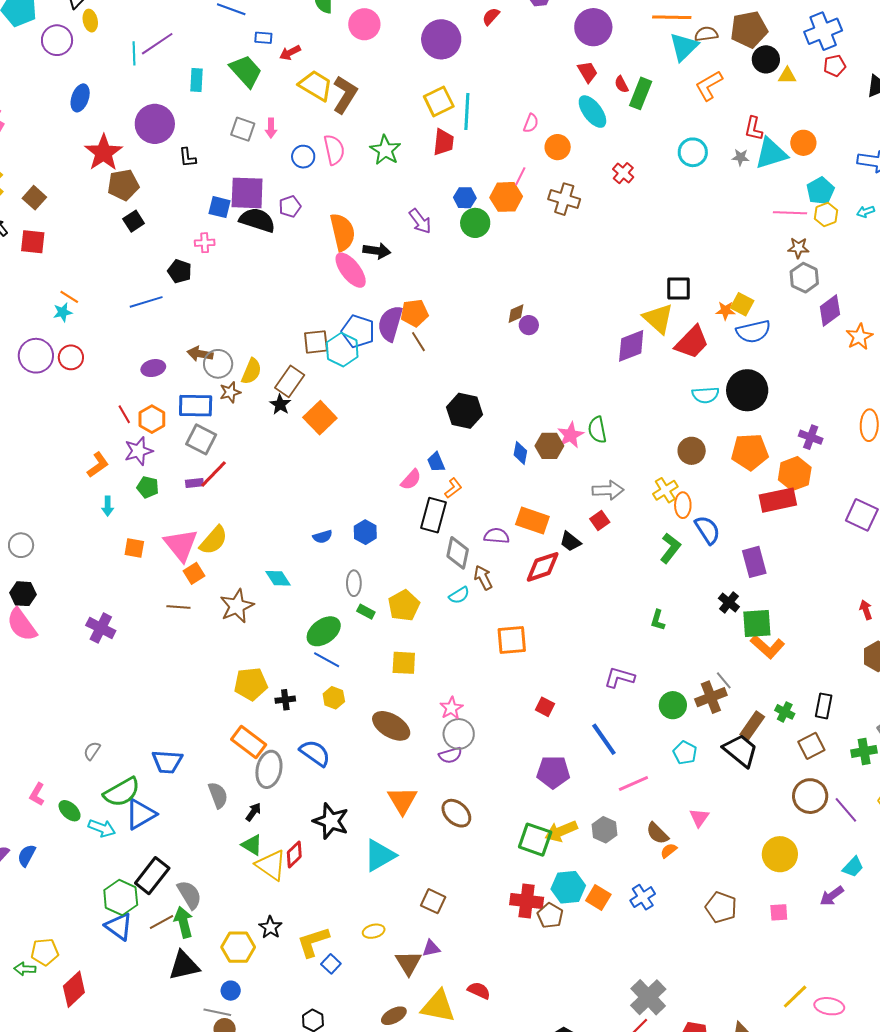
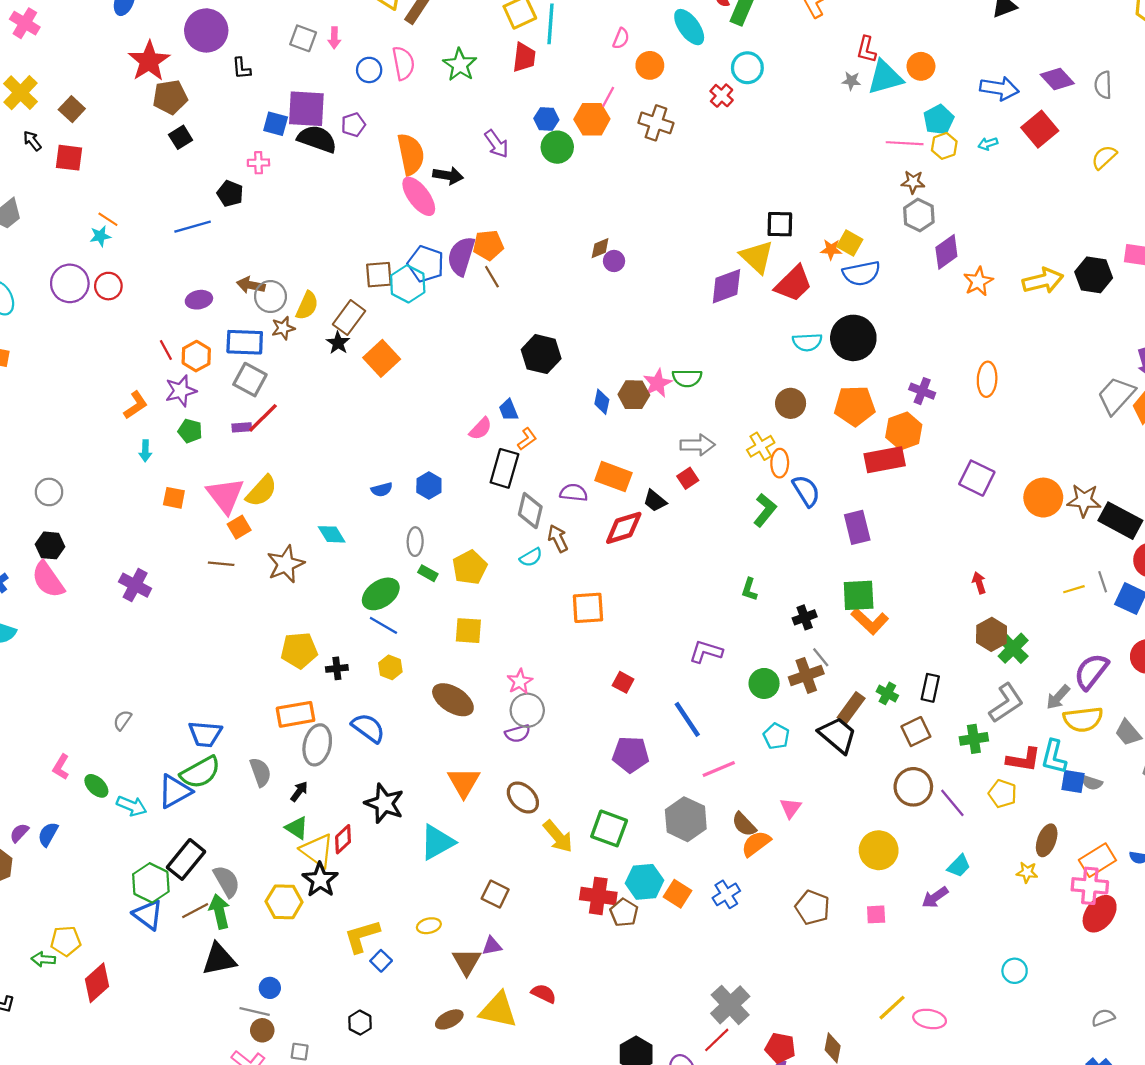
cyan circle: (693, 152) -> (747, 68), moved
green semicircle: (597, 430) -> (687, 378), turned -80
black cross: (729, 603) -> (805, 617), moved, turned 30
orange rectangle: (249, 742) -> (296, 714), turned -48
green semicircle: (122, 792) -> (200, 772), moved
gray hexagon: (604, 830) -> (686, 819), size x1.5
yellow arrow: (561, 831) -> (558, 836), moved, turned -108
orange semicircle: (669, 851) -> (756, 844), size x1.6
black star: (270, 927) -> (320, 880), moved, size x1.4
yellow hexagon: (238, 947) -> (284, 902), moved

